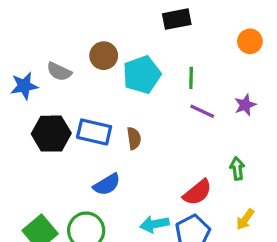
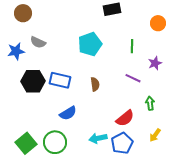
brown circle: (104, 56) -> (23, 13), moved
green line: (191, 78) -> (132, 46), moved
purple line: (202, 111) -> (133, 78), moved
brown semicircle: (134, 138) -> (95, 84), moved

